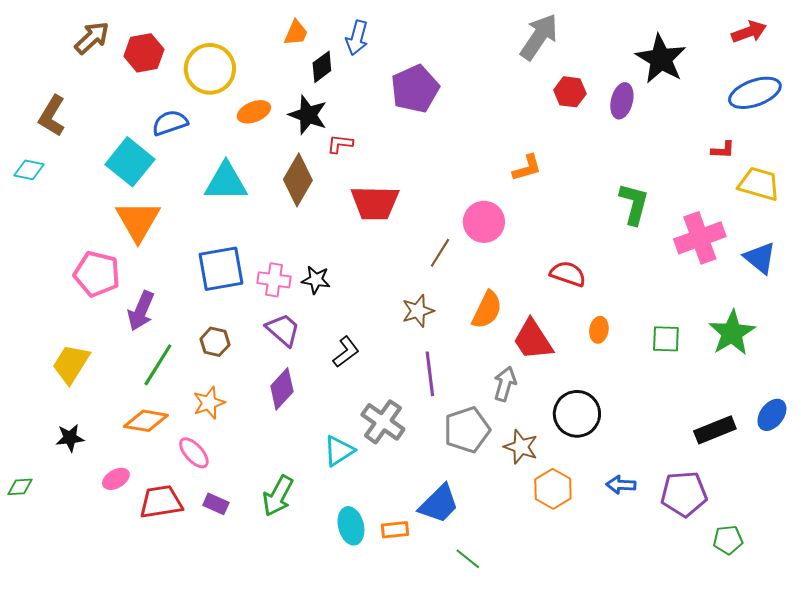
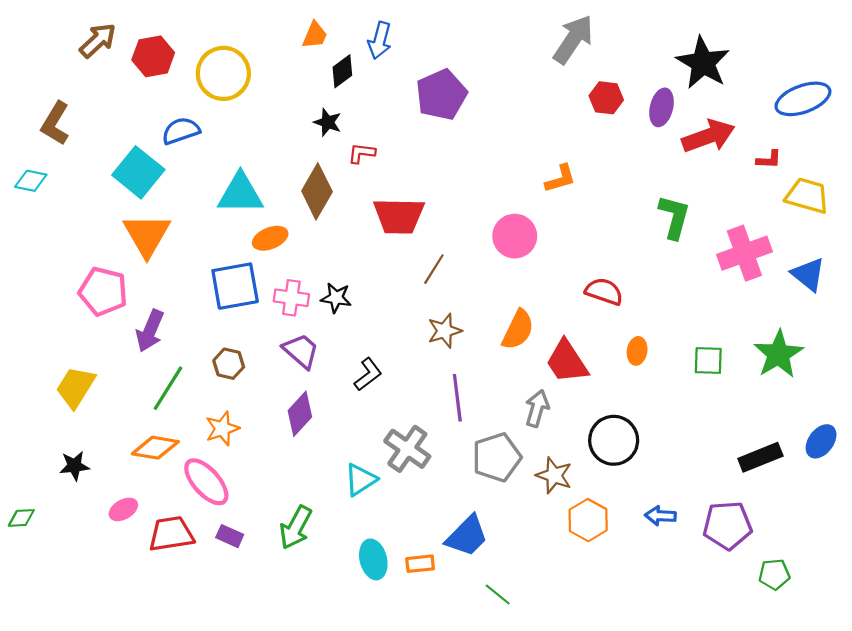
red arrow: (749, 32) -> (708, 136), moved, size x1.4
orange ellipse: (254, 112) -> (270, 238), moved
black star: (308, 115) -> (328, 122), size x0.7
brown line: (440, 253) -> (434, 269), moved
pink ellipse: (194, 453) -> (206, 482), size x1.4

